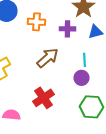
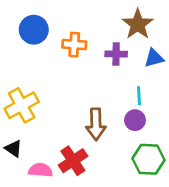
brown arrow: (47, 58) -> (96, 124), moved, turned 130
red cross: (43, 98) -> (73, 161), moved

